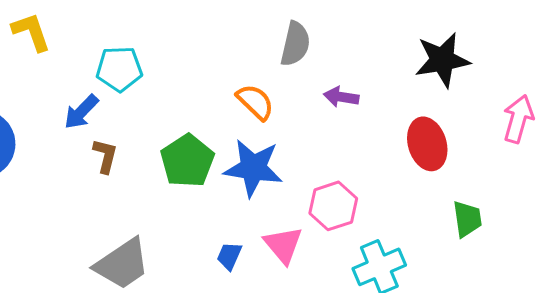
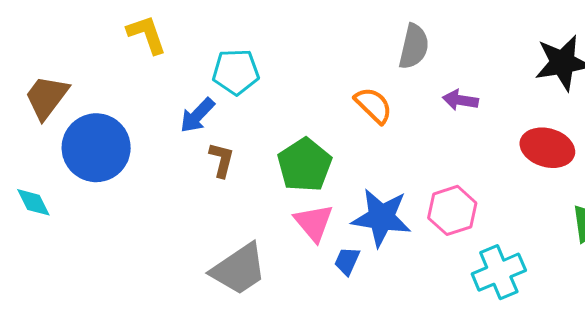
red ellipse: (427, 144) -> (547, 148), turned -57
blue star: (253, 168) -> (381, 218), moved
pink triangle: (283, 245) -> (314, 223), moved

